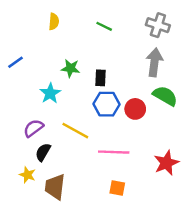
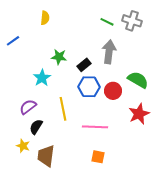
green line: (104, 26) -> (107, 22), moved
blue line: (15, 62) -> (13, 41), moved
gray arrow: (154, 62) -> (109, 52), moved
black rectangle: (100, 78) -> (84, 65), turned 48
yellow line: (75, 131) -> (63, 109), turned 50
red star: (166, 163) -> (139, 114), moved

